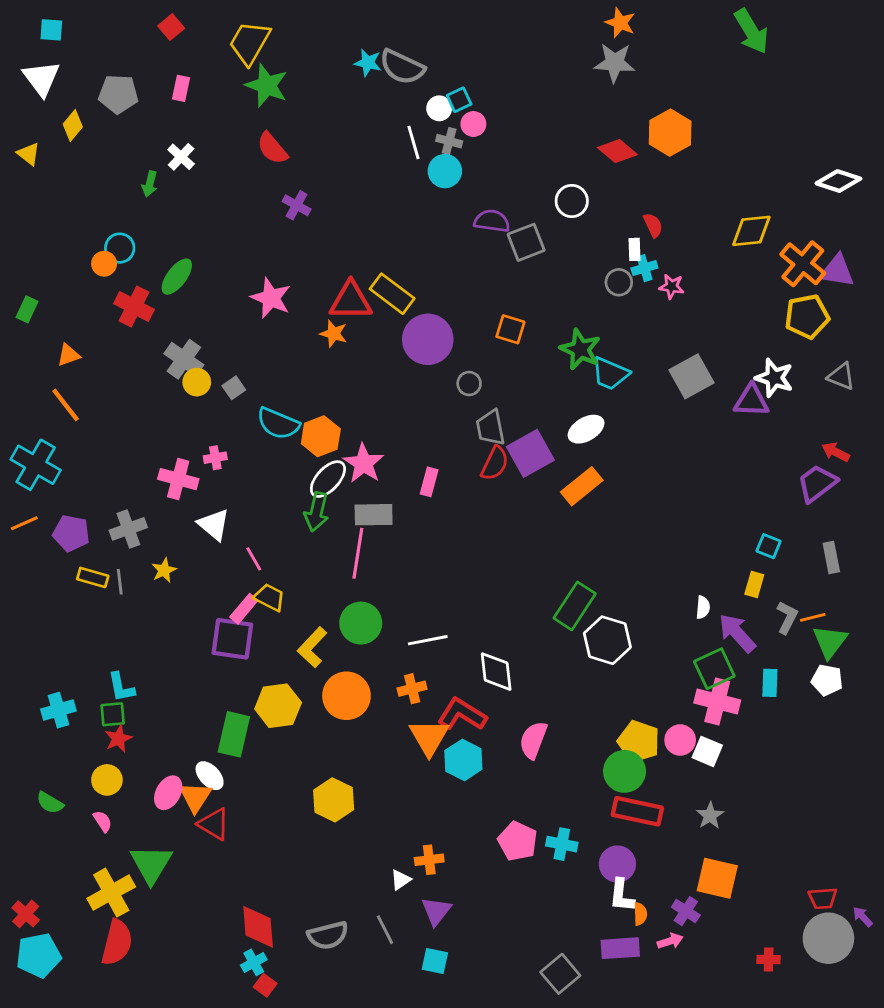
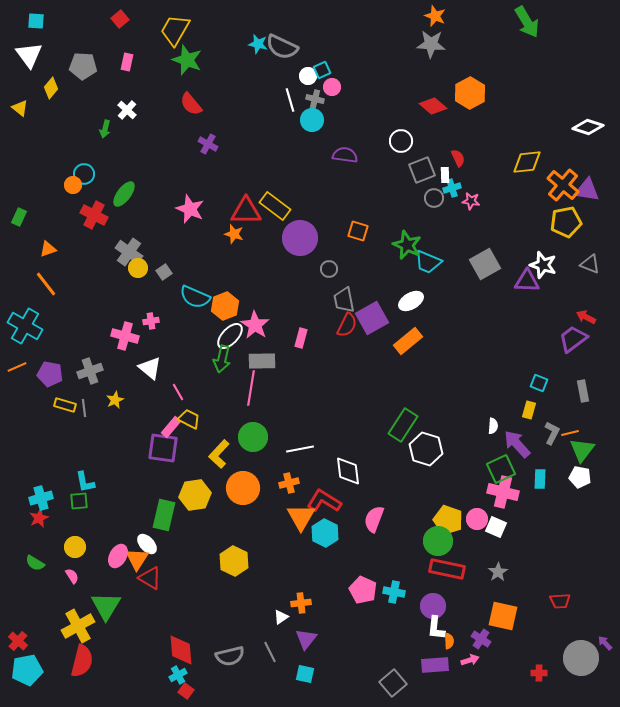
gray square: (526, 242) -> (422, 170), moved
red star: (118, 739) -> (39, 518), moved
red trapezoid: (823, 898) -> (560, 601), moved

